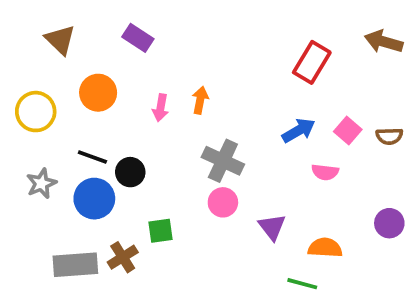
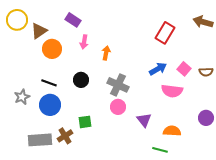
brown triangle: (60, 40) -> (39, 31), moved, turned 42
pink arrow: (161, 108) -> (84, 42), moved
yellow circle: (36, 112) -> (17, 20), moved
black circle: (130, 172) -> (81, 80), moved
pink semicircle: (325, 172) -> (172, 91), size x1.5

